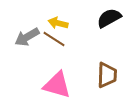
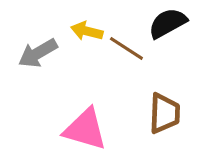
brown line: (54, 39) -> (126, 48), moved

